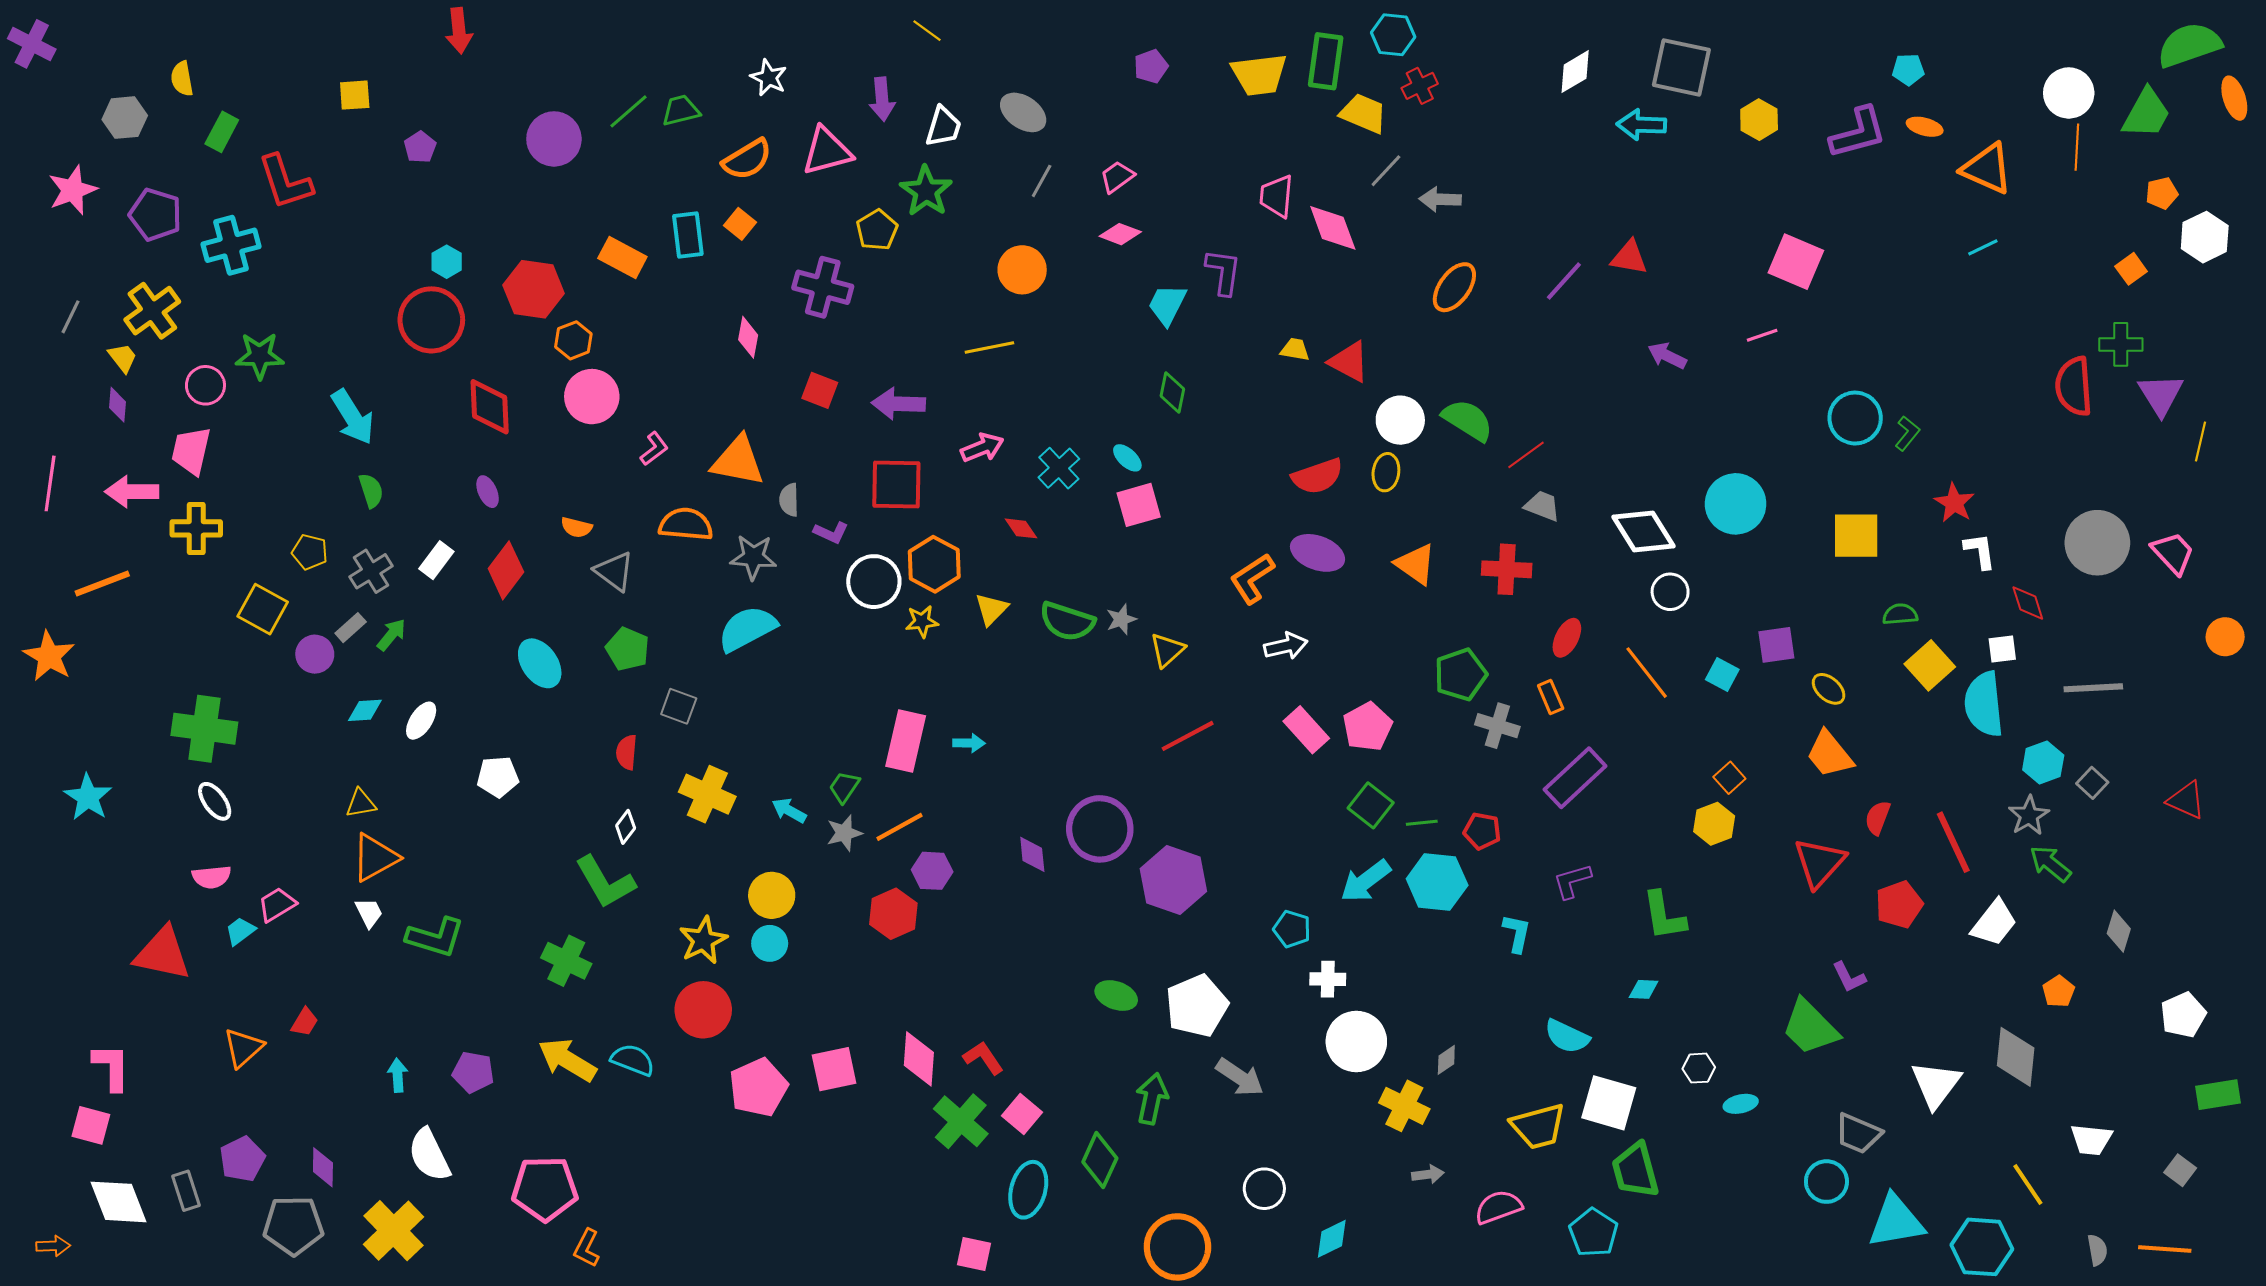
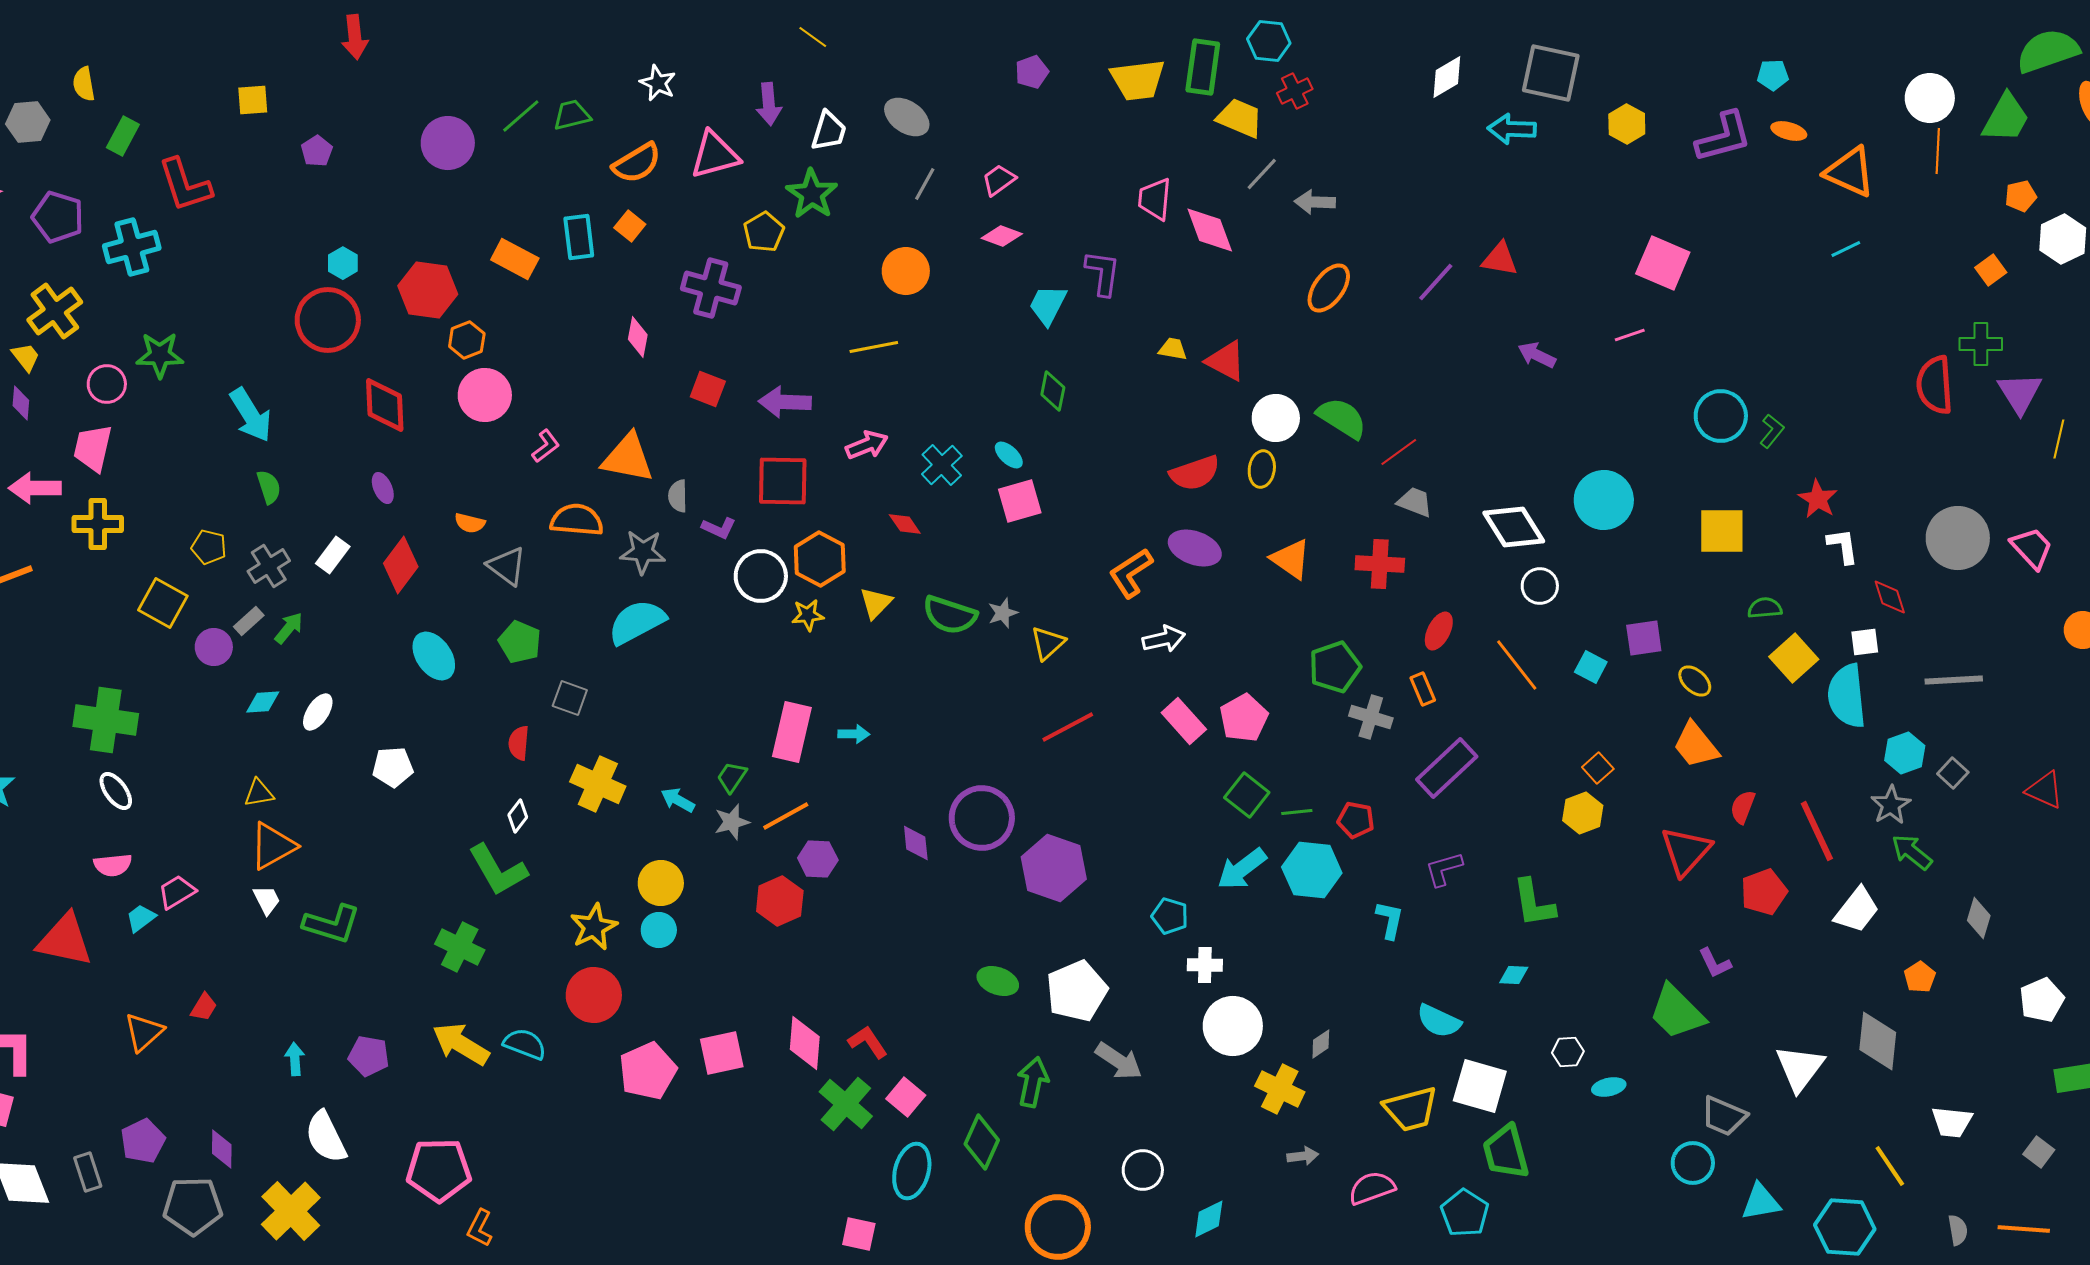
cyan triangle: (1896, 1221) -> (1761, 1202), size x0.7

